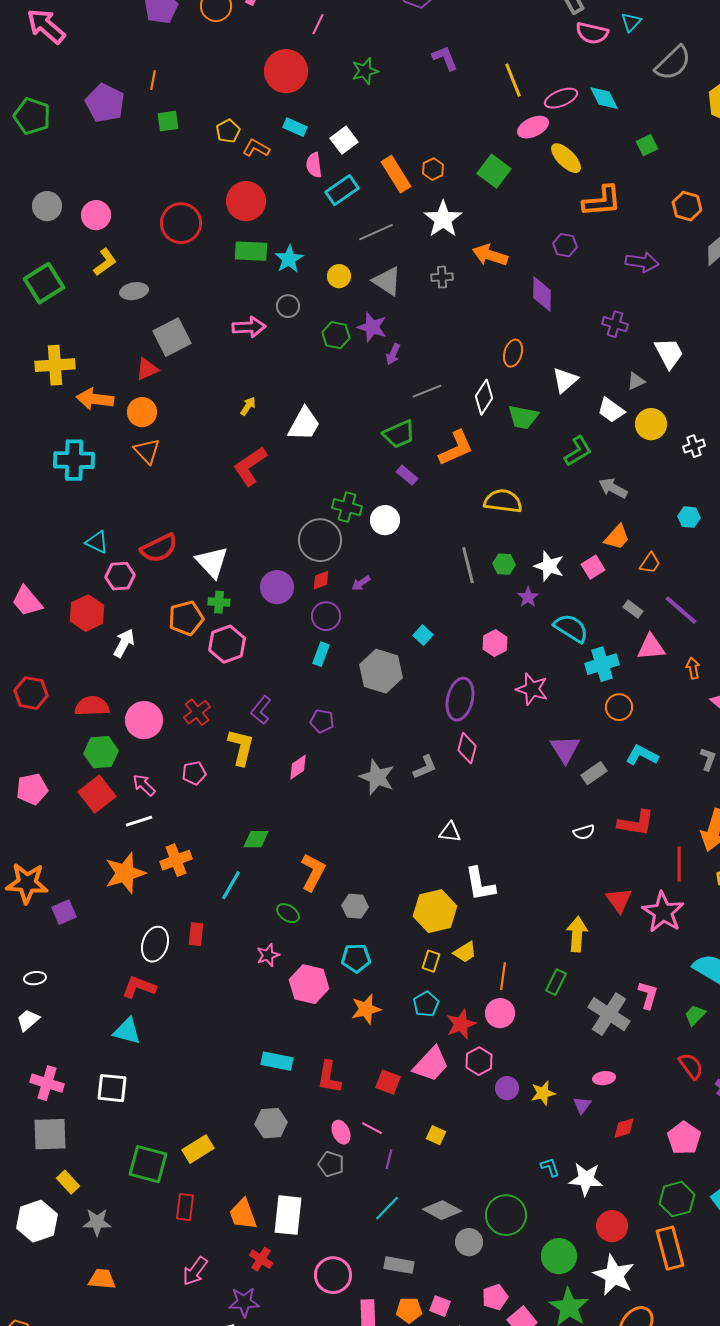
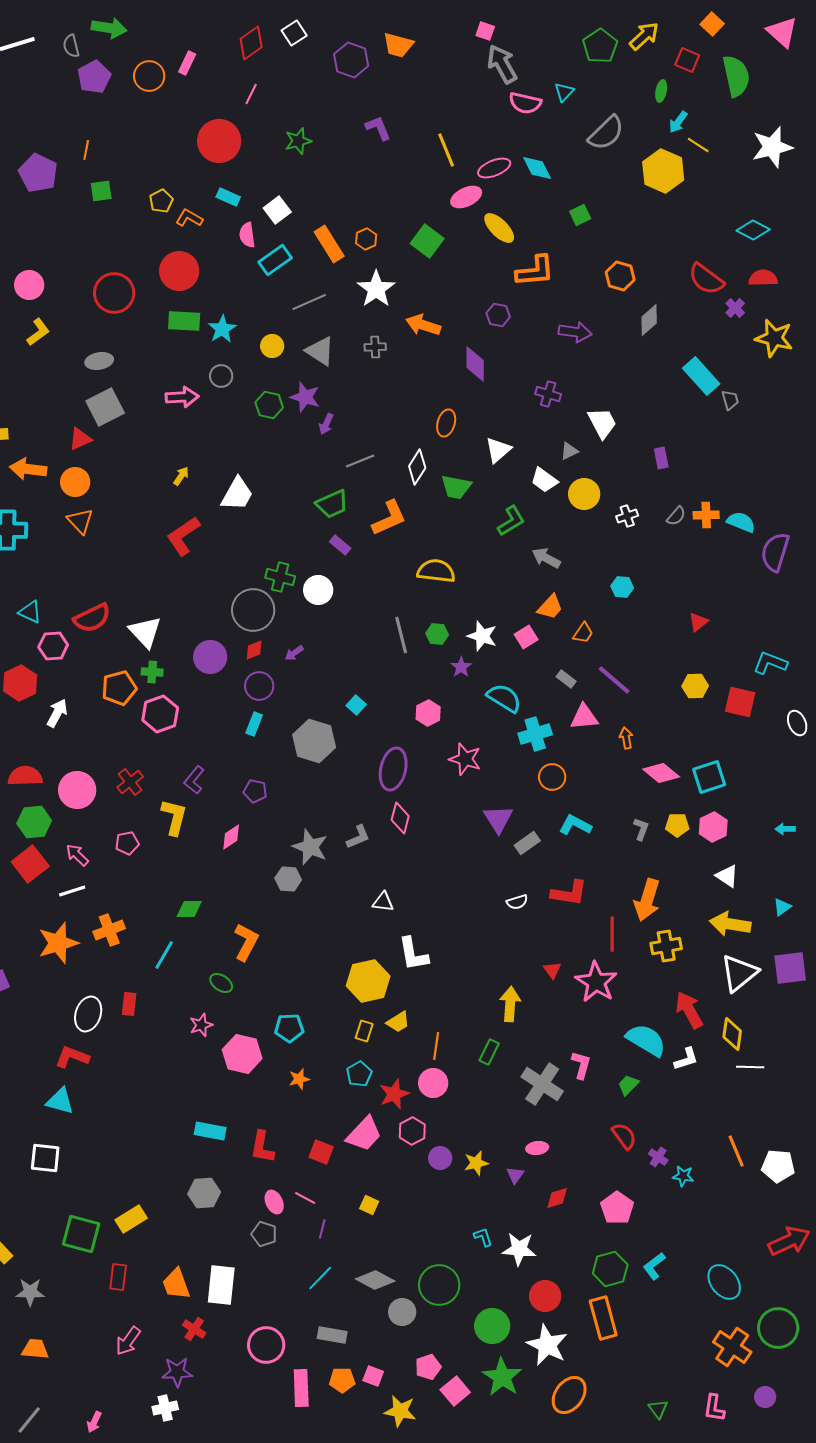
gray ellipse: (134, 291) -> (99, 361), moved
red triangle: (619, 900) -> (552, 970), size x0.7
gray hexagon: (355, 906) -> (288, 879), moved
orange star: (366, 1009) -> (299, 1079), size x0.7

